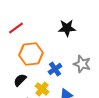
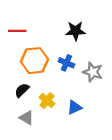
red line: (16, 28) -> (17, 31), turned 35
blue cross: (55, 69) -> (66, 63), moved, turned -32

